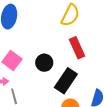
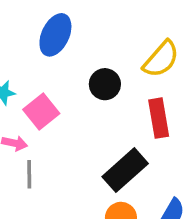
black circle: (44, 63) -> (105, 84), moved

